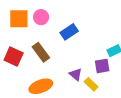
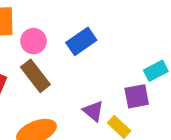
pink circle: (41, 17) -> (34, 41), moved

